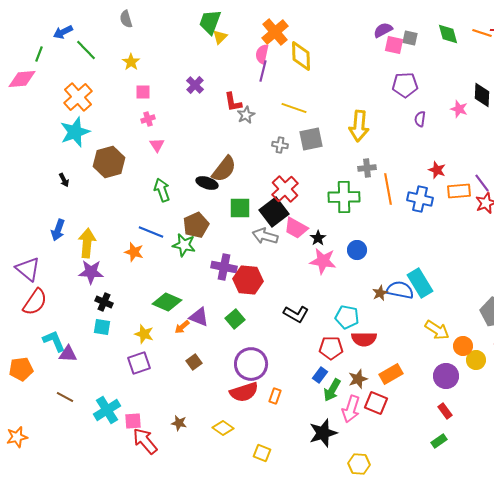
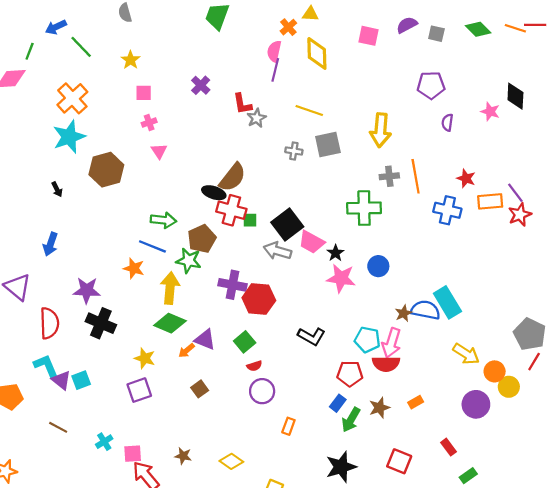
orange cross: (275, 32) -> (288, 27), size x0.6
green diamond: (448, 34) -> (478, 29), turned -30
yellow triangle: (220, 37) -> (310, 14), moved, turned 49
pink square: (394, 45) -> (368, 36), moved
red cross: (285, 189) -> (231, 210), moved, turned -32
orange line: (388, 189) -> (416, 176), moved
green arrow: (162, 190) -> (163, 220), moved, turned 115
green square: (240, 208) -> (250, 220), size x0.6
yellow arrow: (87, 243) -> (170, 288), moved
red semicircle: (35, 302) -> (49, 323), moved, turned -36
black cross: (104, 302) -> (101, 323), size x1.5
cyan square: (102, 327) -> (81, 380), moved, turned -30
purple triangle: (68, 354) -> (61, 380), turned 36
purple circle: (251, 364) -> (262, 391), size x0.7
orange rectangle: (391, 374) -> (416, 402), size x0.6
red semicircle: (244, 392) -> (254, 366), moved, size x0.5
red square: (376, 403) -> (399, 461), moved
pink arrow: (351, 409) -> (391, 343), moved
cyan cross: (107, 410) -> (104, 442), size x0.6
red rectangle: (445, 411) -> (449, 447), moved

